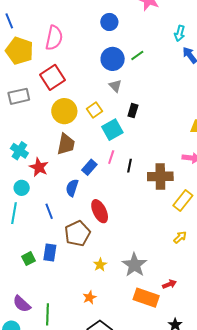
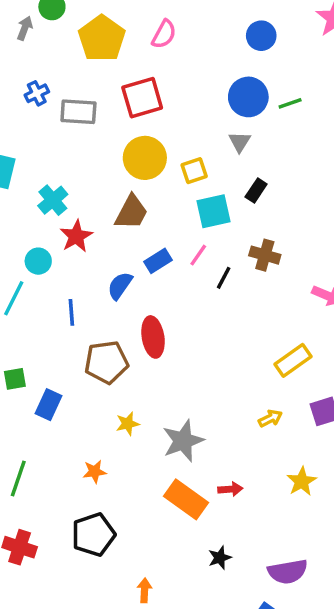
pink semicircle: (54, 38) -> (164, 34), size x0.7
brown cross: (160, 176) -> (265, 255), moved, size x0.7
blue rectangle: (50, 253) -> (49, 405), moved

